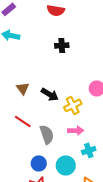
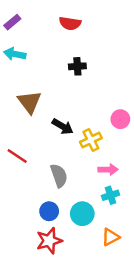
brown triangle: (23, 88) -> (29, 102), moved, size x1.5
red line: (23, 121) -> (17, 156), moved
pink arrow: (76, 130) -> (108, 169), moved

